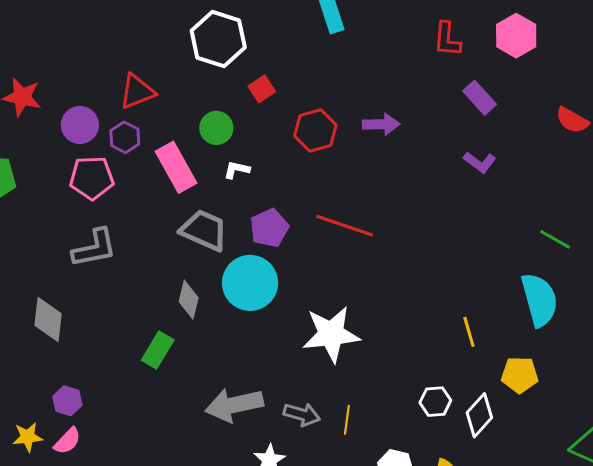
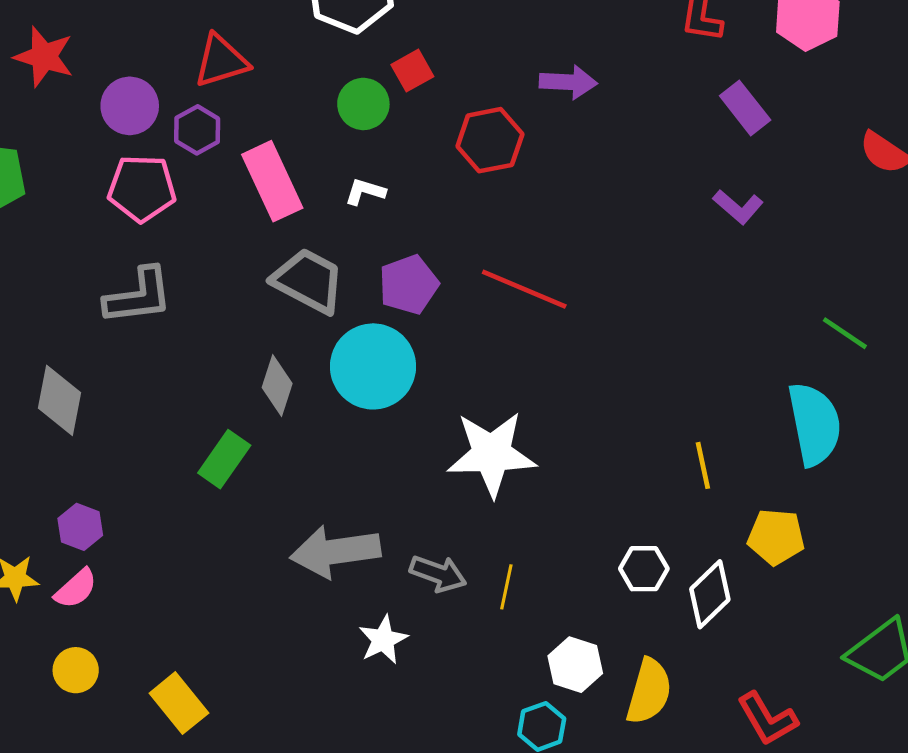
purple arrow: (381, 124) -> (568, 82), moved
green circle: (216, 128) -> (363, 104), moved

